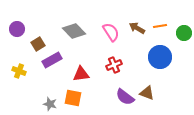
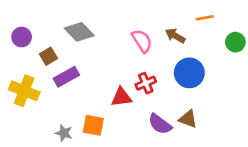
orange line: (160, 26) -> (205, 18), moved
gray diamond: (74, 31) -> (79, 32), moved
blue circle: (160, 57) -> (189, 73), moved
yellow cross: (19, 71) -> (24, 91), size x1.6
red triangle: (81, 74) -> (121, 97), moved

